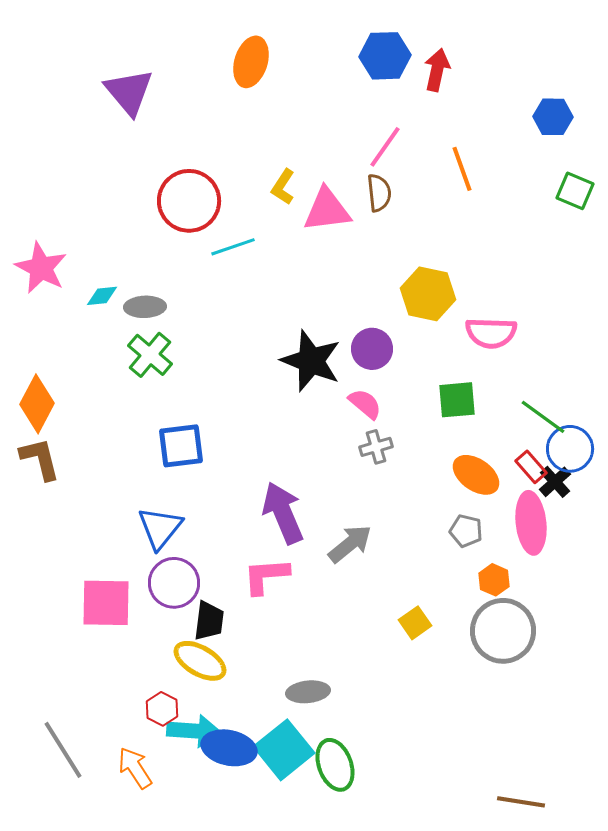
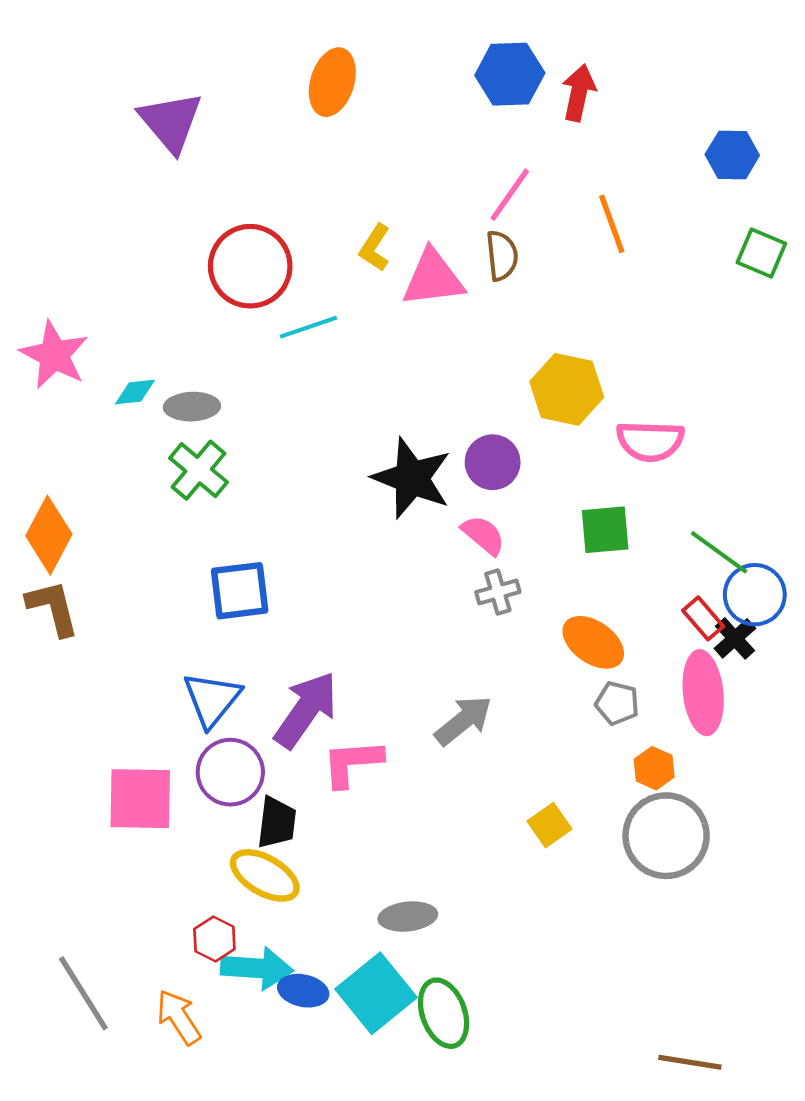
orange ellipse: (476, 475) -> (593, 642), moved
purple arrow: (283, 513) -> (306, 710), moved, turned 58
blue ellipse: (229, 748) -> (303, 991), size x0.7

